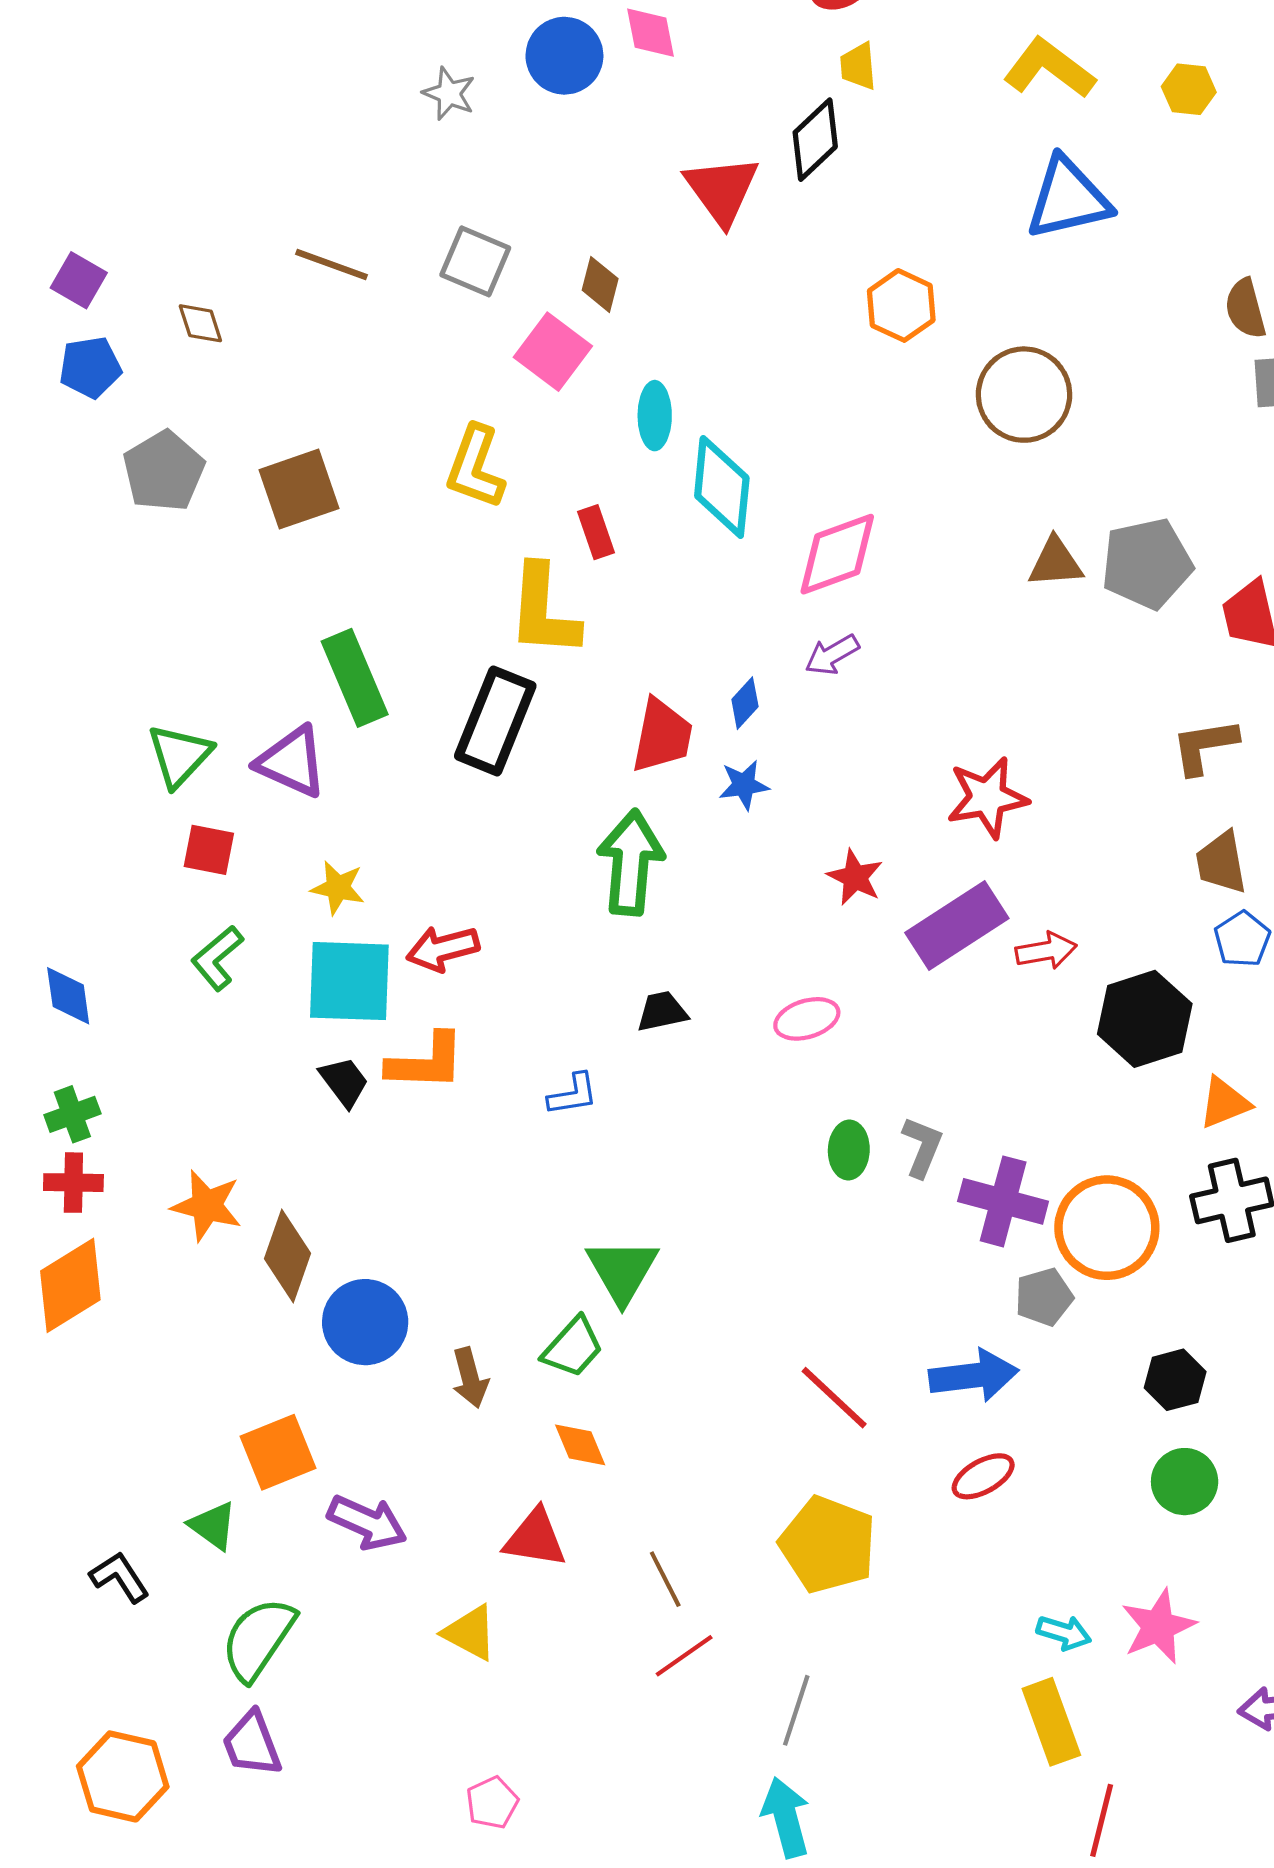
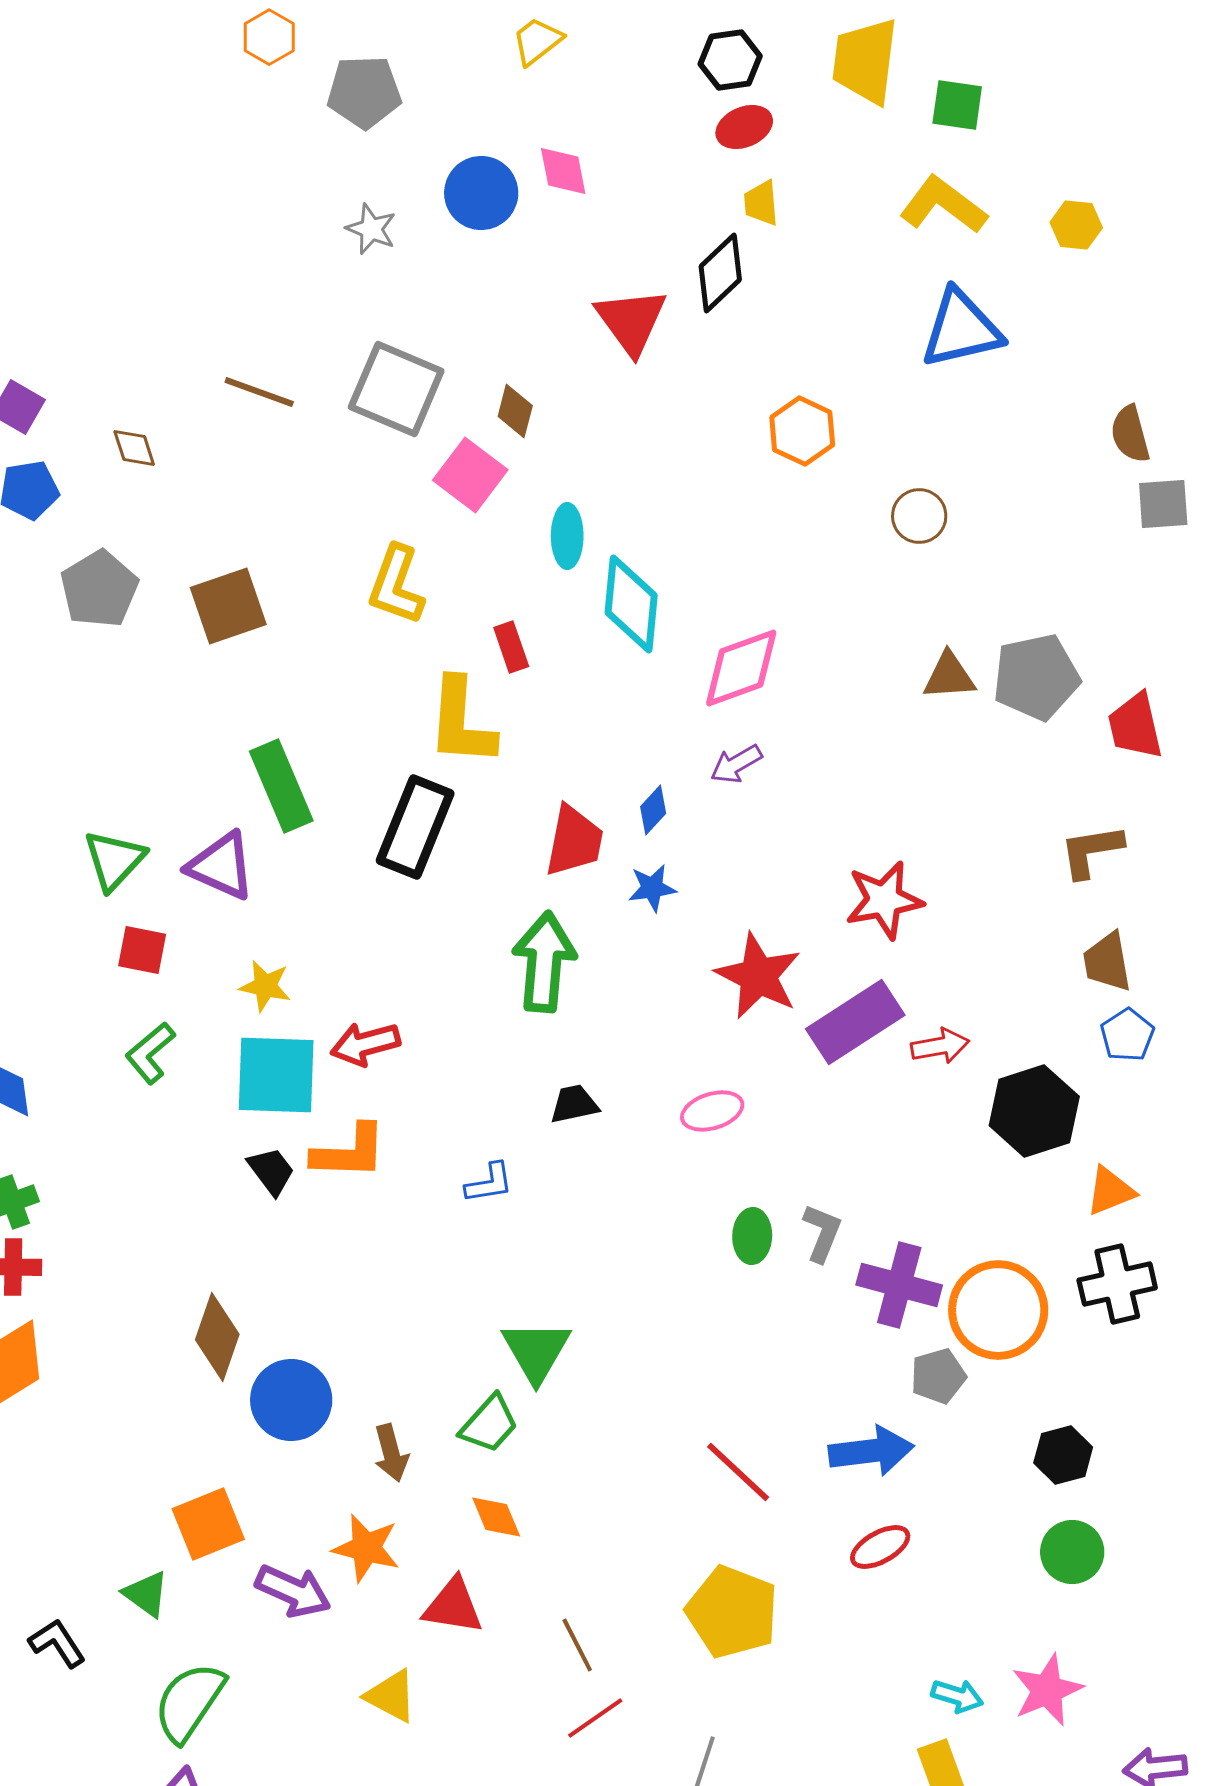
gray square: (475, 261) -> (396, 389), size x1.4
brown circle: (1024, 395) -> (919, 516), size x0.6
red star: (855, 877) -> (758, 976), size x1.6
orange star: (207, 1206) -> (366, 1548), moved

